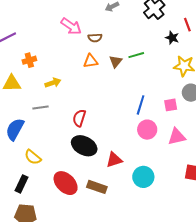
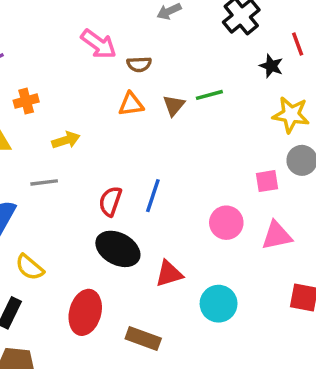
blue line: (141, 105) -> (153, 196), moved
red ellipse: (66, 183) -> (85, 312), turned 60
brown rectangle: (97, 187) -> (143, 338), moved

